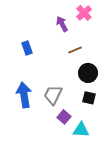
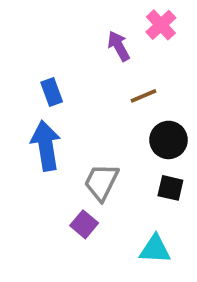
blue arrow: (24, 95) -> (46, 146), moved
purple square: (64, 117) -> (84, 224), moved

